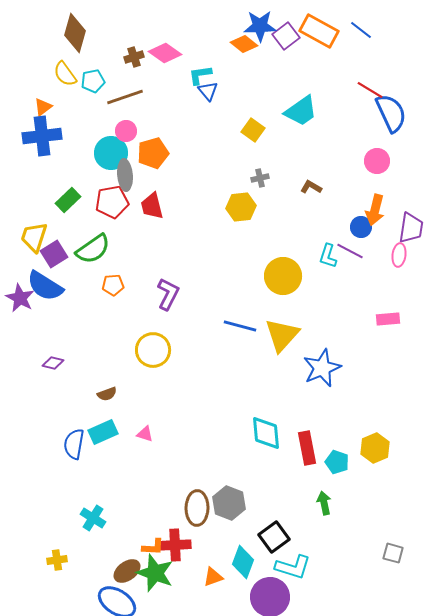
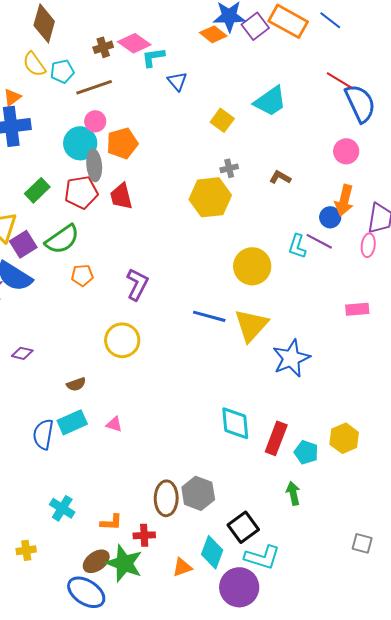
cyan L-shape: (200, 75) -> (153, 57), moved
yellow hexagon: (241, 207) -> (210, 197), size x1.4
red rectangle: (307, 448) -> (276, 438), turned 32
red cross: (175, 545) -> (144, 535), size x0.7
orange L-shape: (153, 547) -> (111, 522), moved

